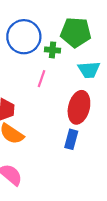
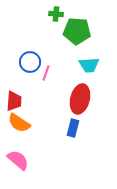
blue circle: (24, 37) -> (30, 62), moved, size x0.7
green cross: (53, 50) -> (56, 14), moved

